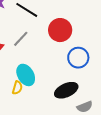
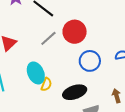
gray line: (21, 39) -> (48, 38), moved
yellow semicircle: (17, 88) -> (46, 84), moved

